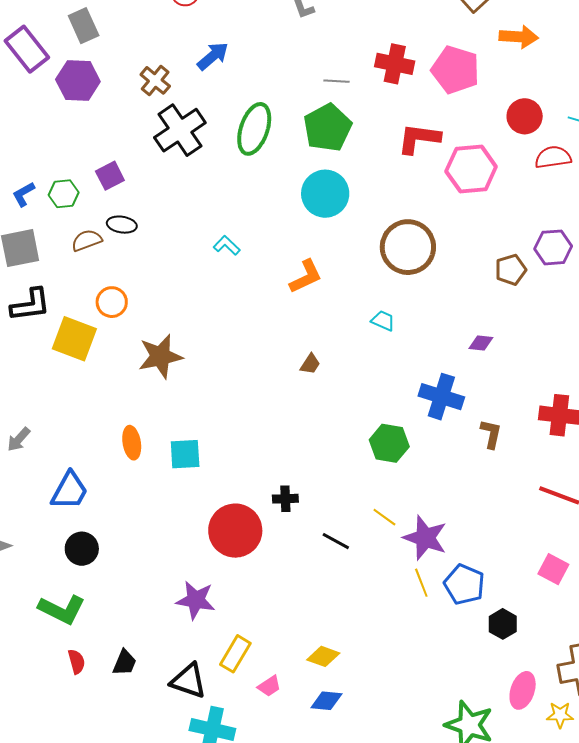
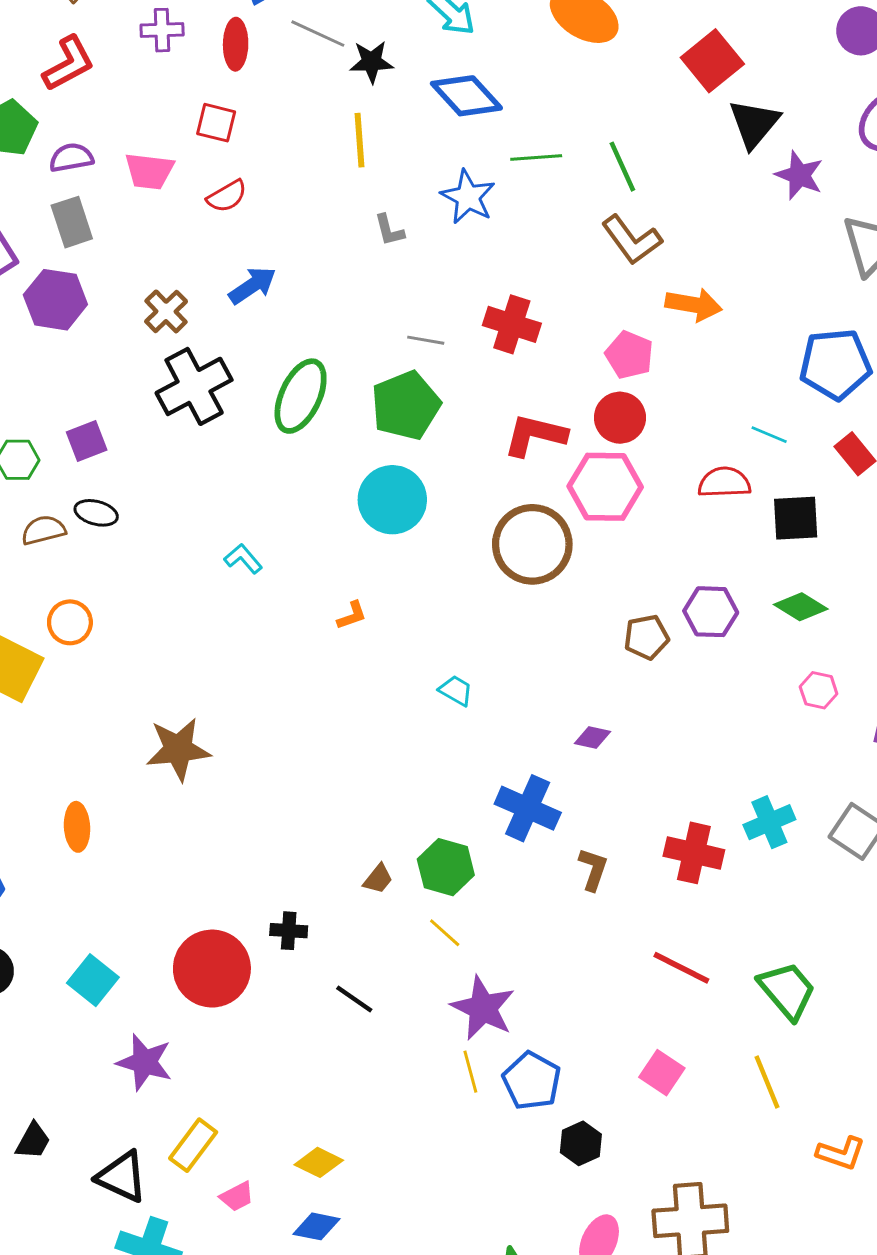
pink pentagon: (455, 70) -> (629, 355), moved, size x0.7
red circle: (525, 116) -> (620, 418), moved
brown circle: (408, 247) -> (532, 544), moved
orange L-shape: (306, 277) -> (352, 616), size x0.6
brown star: (160, 356) -> (178, 749), moved
brown trapezoid: (310, 364) -> (378, 879), moved
cyan square: (185, 454) -> (93, 980), moved, turned 36
yellow line: (384, 517) -> (445, 933), moved

